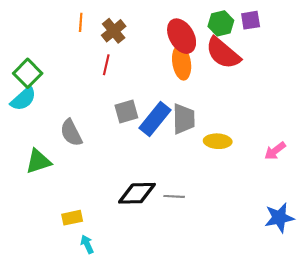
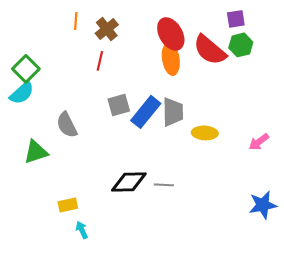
green hexagon: (221, 23) -> (241, 45), moved

